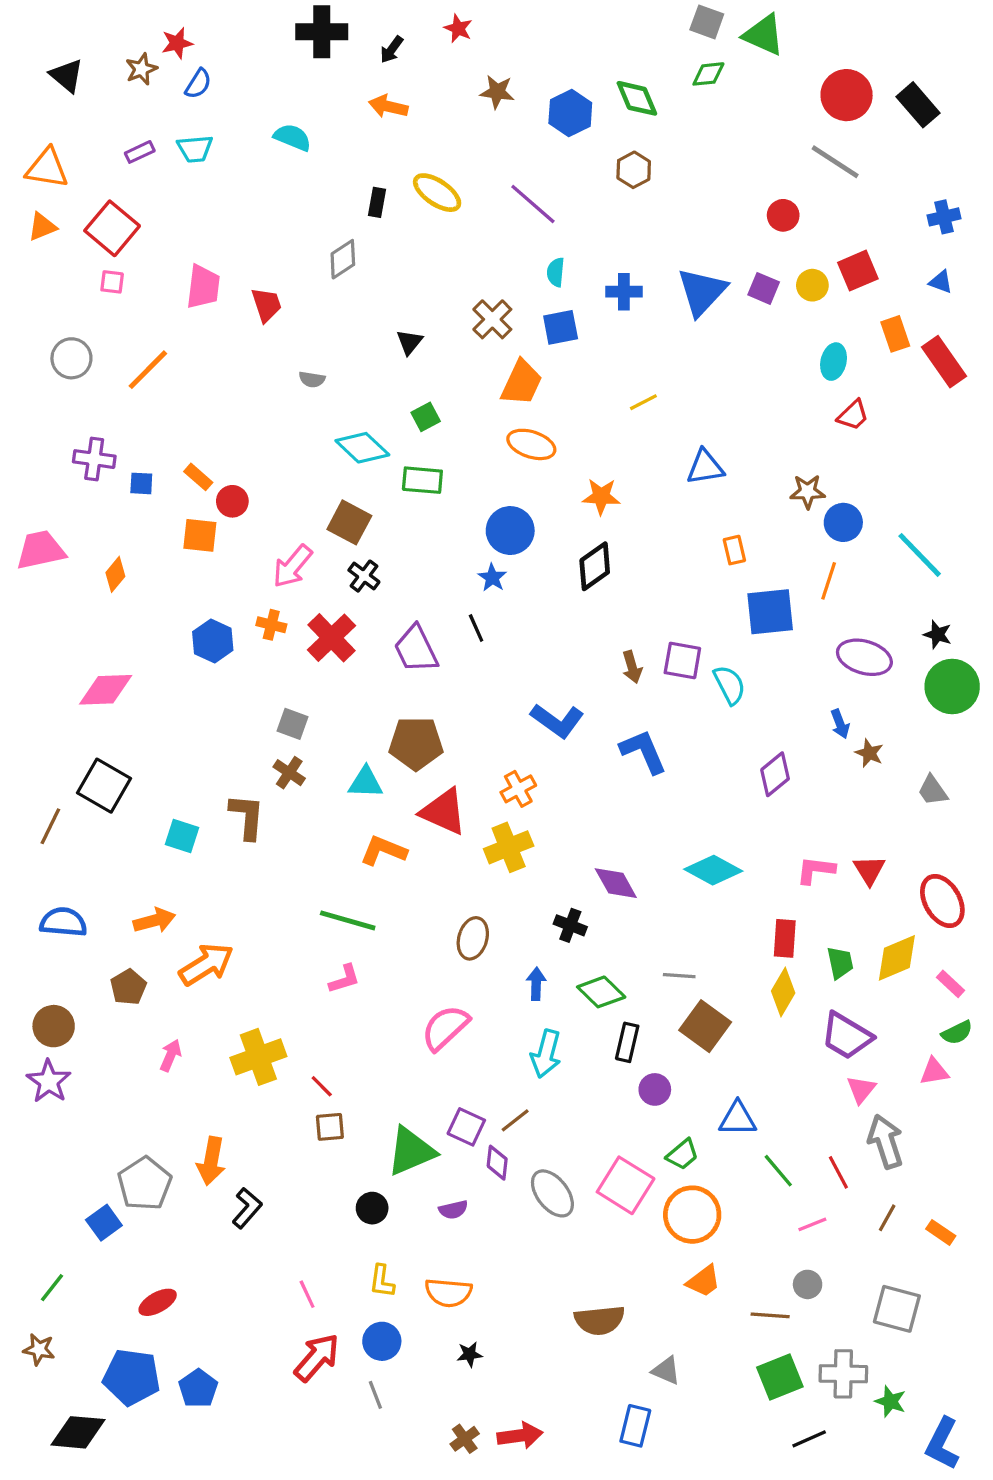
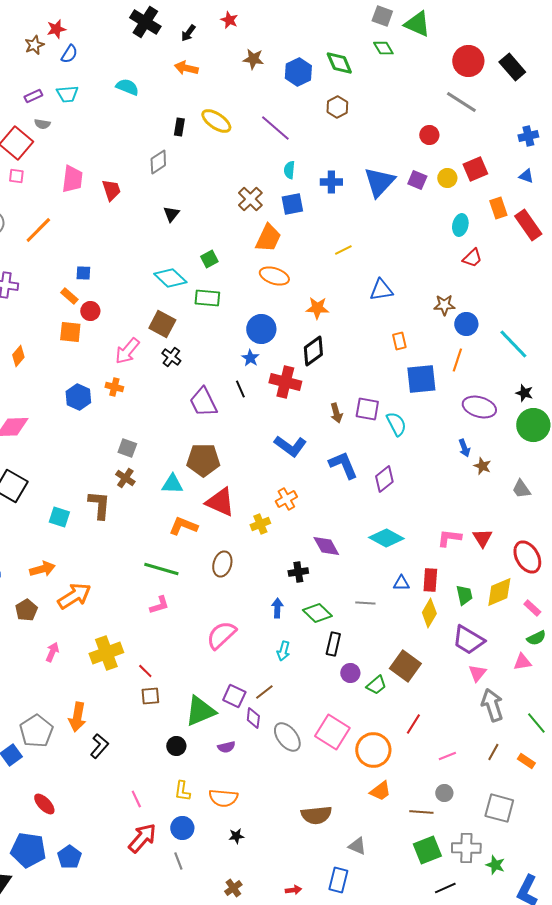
black cross: (322, 32) -> (145, 22), turned 32
green diamond: (708, 74) -> (383, 48), turned 65
black triangle: (409, 342) -> (171, 214), moved
gray semicircle: (312, 379) -> (42, 124), moved
blue square: (141, 483) -> (83, 273), moved
red cross: (331, 638) -> (285, 382), moved, turned -32
purple diamond: (775, 774) -> (384, 479), moved
orange cross: (518, 789) -> (286, 499), moved
yellow cross: (509, 847) -> (260, 524), size x0.7
black cross: (570, 925) -> (298, 572), turned -30
brown ellipse: (473, 938) -> (222, 564), moved
brown square: (705, 1026) -> (405, 666), moved
cyan arrow: (546, 1054) -> (283, 651), size x0.7
blue triangle: (738, 1119) -> (401, 583), moved, size x0.7
green trapezoid: (682, 1154) -> (376, 685), moved
green line: (778, 1171) -> (536, 723), moved
red line: (838, 1172) -> (413, 724), moved, turned 60
red ellipse: (158, 1302) -> (44, 804), turned 75
red arrow: (520, 1436) -> (293, 890), moved, size x0.6

